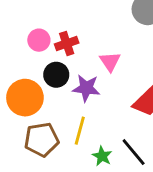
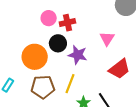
pink triangle: (110, 62) -> (107, 39), moved

